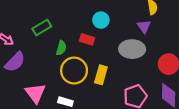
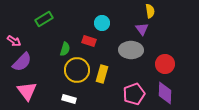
green rectangle: (42, 28) -> (44, 19), moved
pink triangle: (35, 93) -> (27, 91), moved

